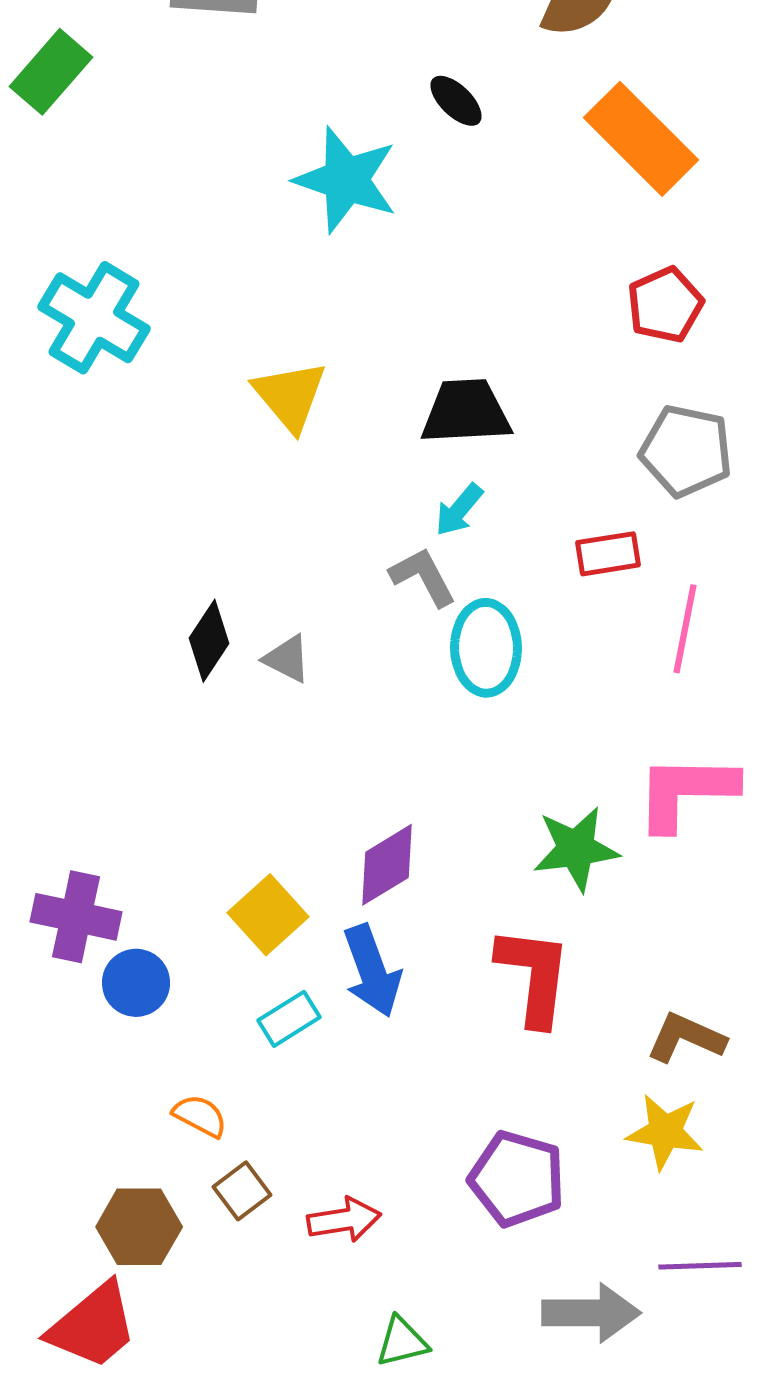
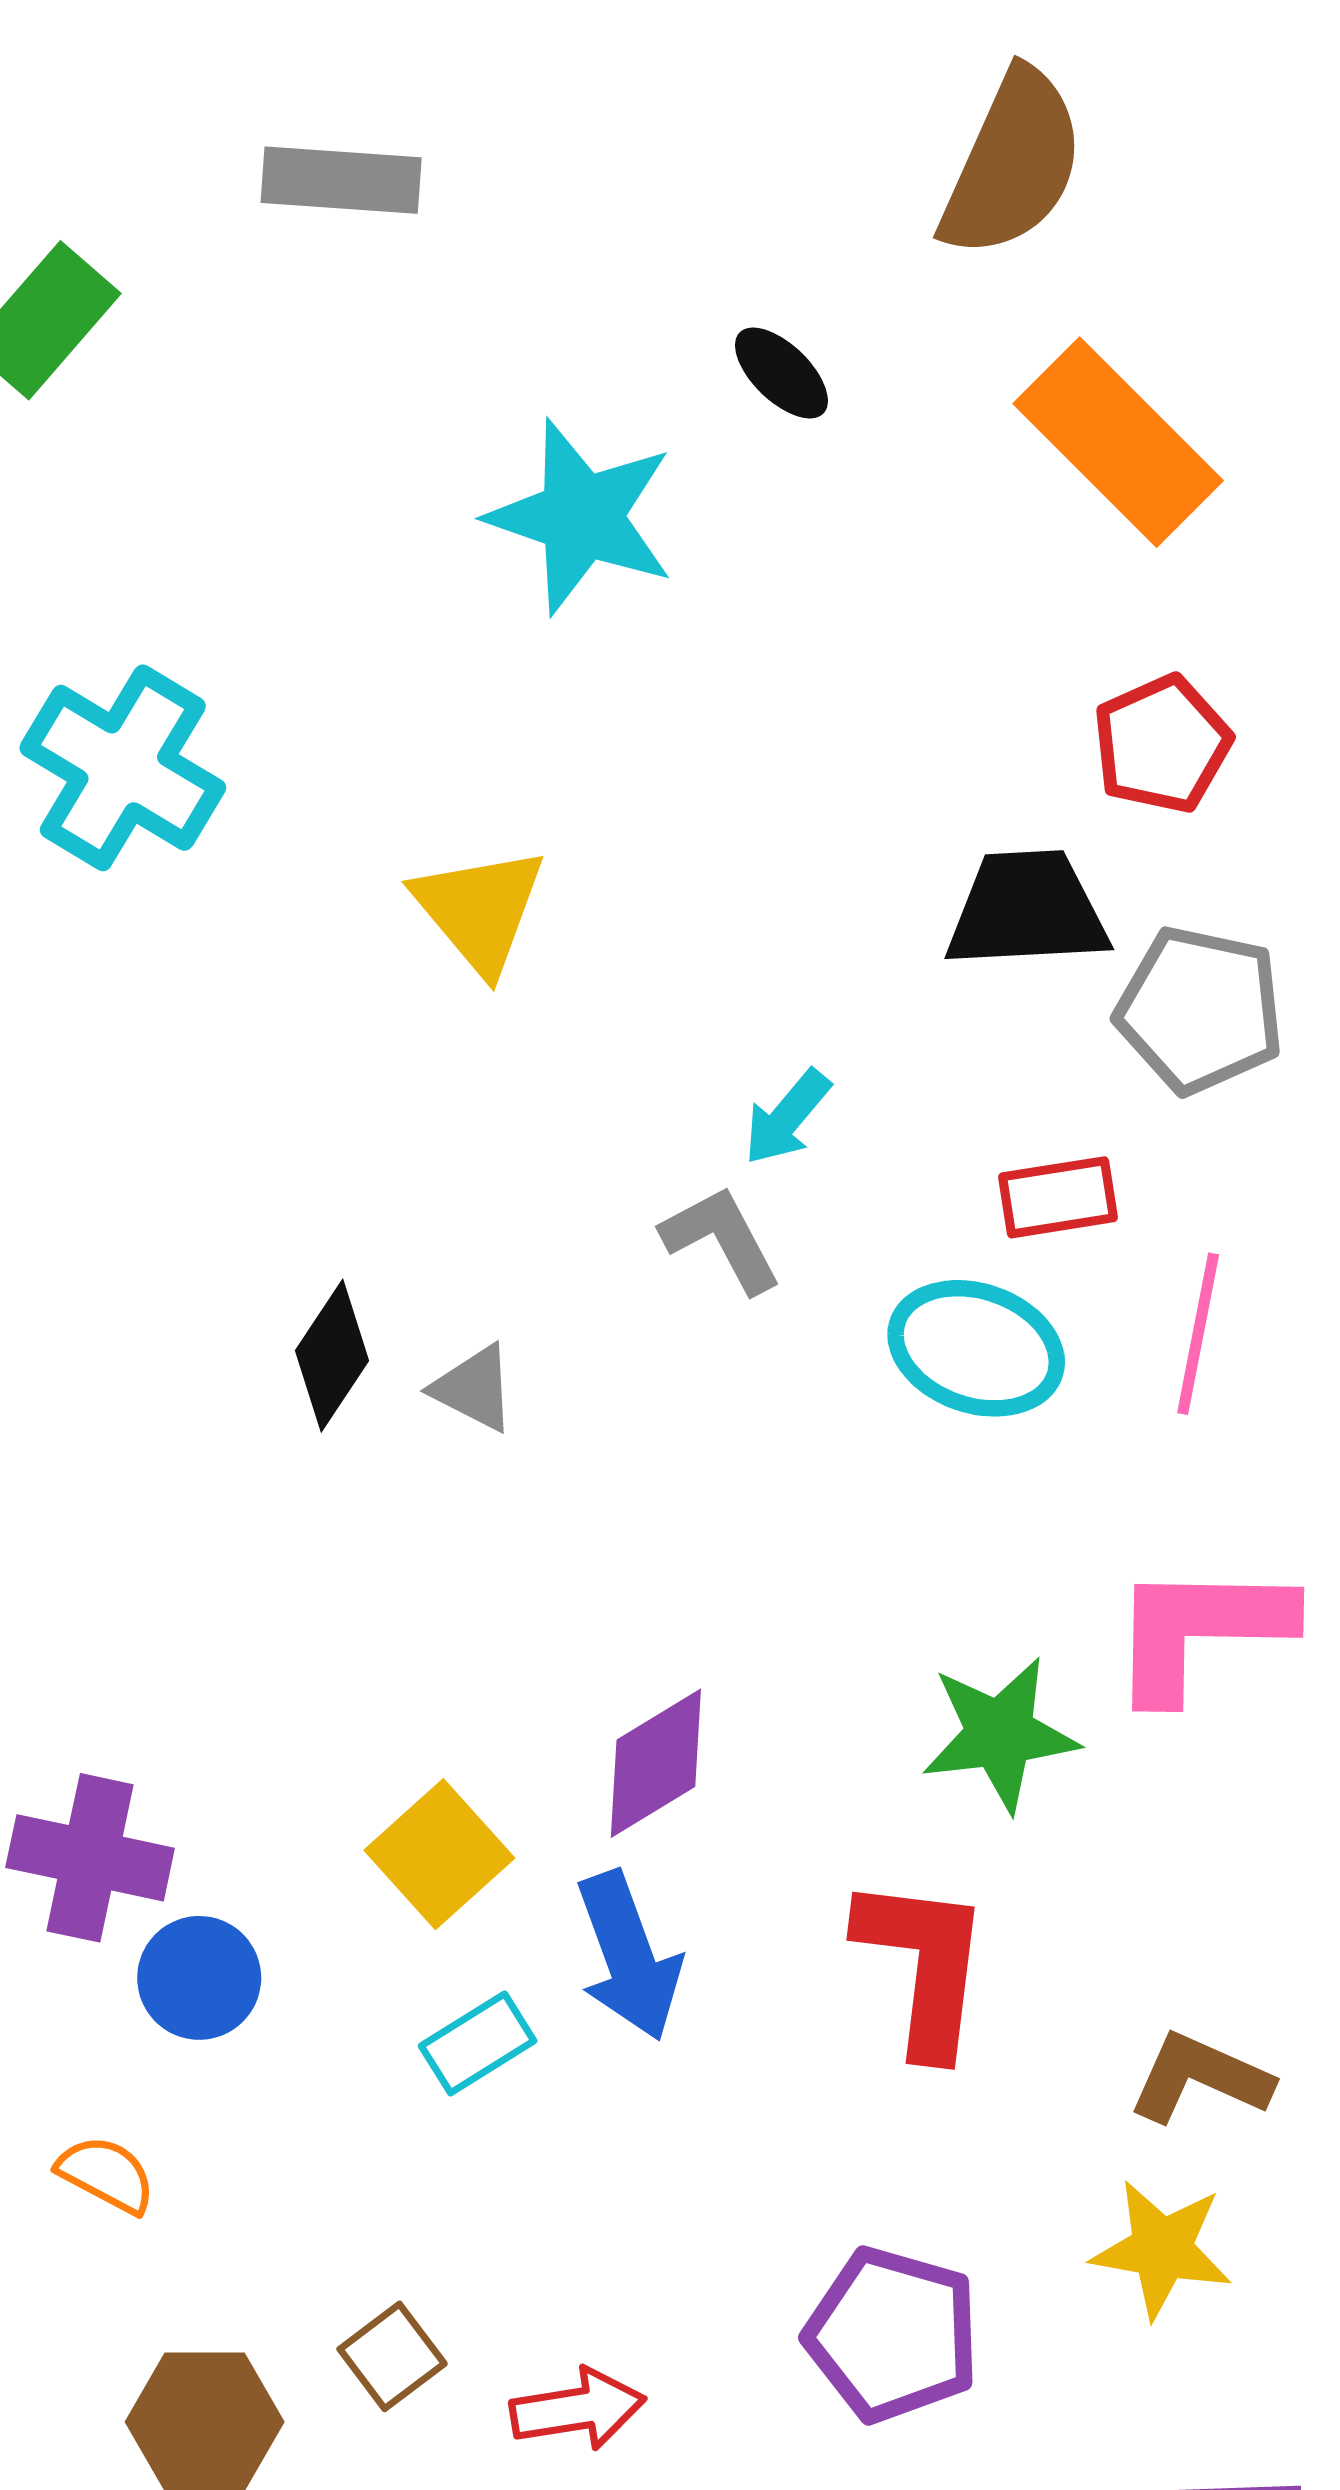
black trapezoid: (466, 412) -> (1027, 910), moved
cyan ellipse: (486, 648) -> (976, 1348), moved, turned -70
orange semicircle: (200, 1116) -> (106, 2174), moved

